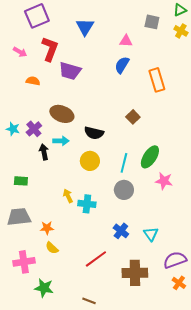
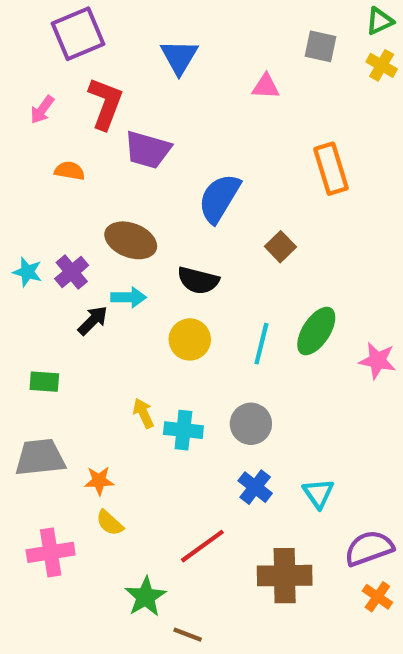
pink arrow: (20, 52) -> (42, 110), turned 96
blue semicircle: (122, 65) -> (219, 198), moved, size x1.4
black arrow: (44, 152) -> (93, 320), turned 56
pink star: (164, 181) -> (377, 361), moved
gray circle: (124, 190) -> (251, 424), moved
green star: (44, 288) -> (145, 597), moved, turned 30

